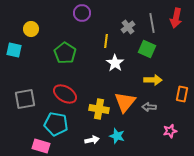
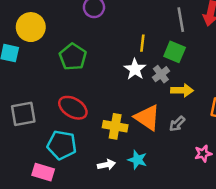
gray cross: (128, 27) -> (161, 74), moved
yellow circle: (31, 29) -> (31, 27), size x1.5
yellow line: (106, 41) -> (142, 43), moved
orange triangle: (125, 102) -> (147, 118), turned -35
gray arrow: (149, 107) -> (177, 124), turned -48

